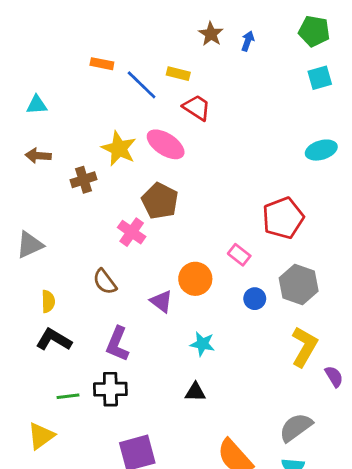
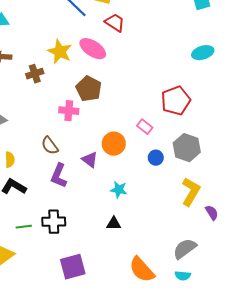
pink cross: (132, 232) -> (69, 111), turned -30
purple L-shape: (117, 344) -> (59, 176), moved

